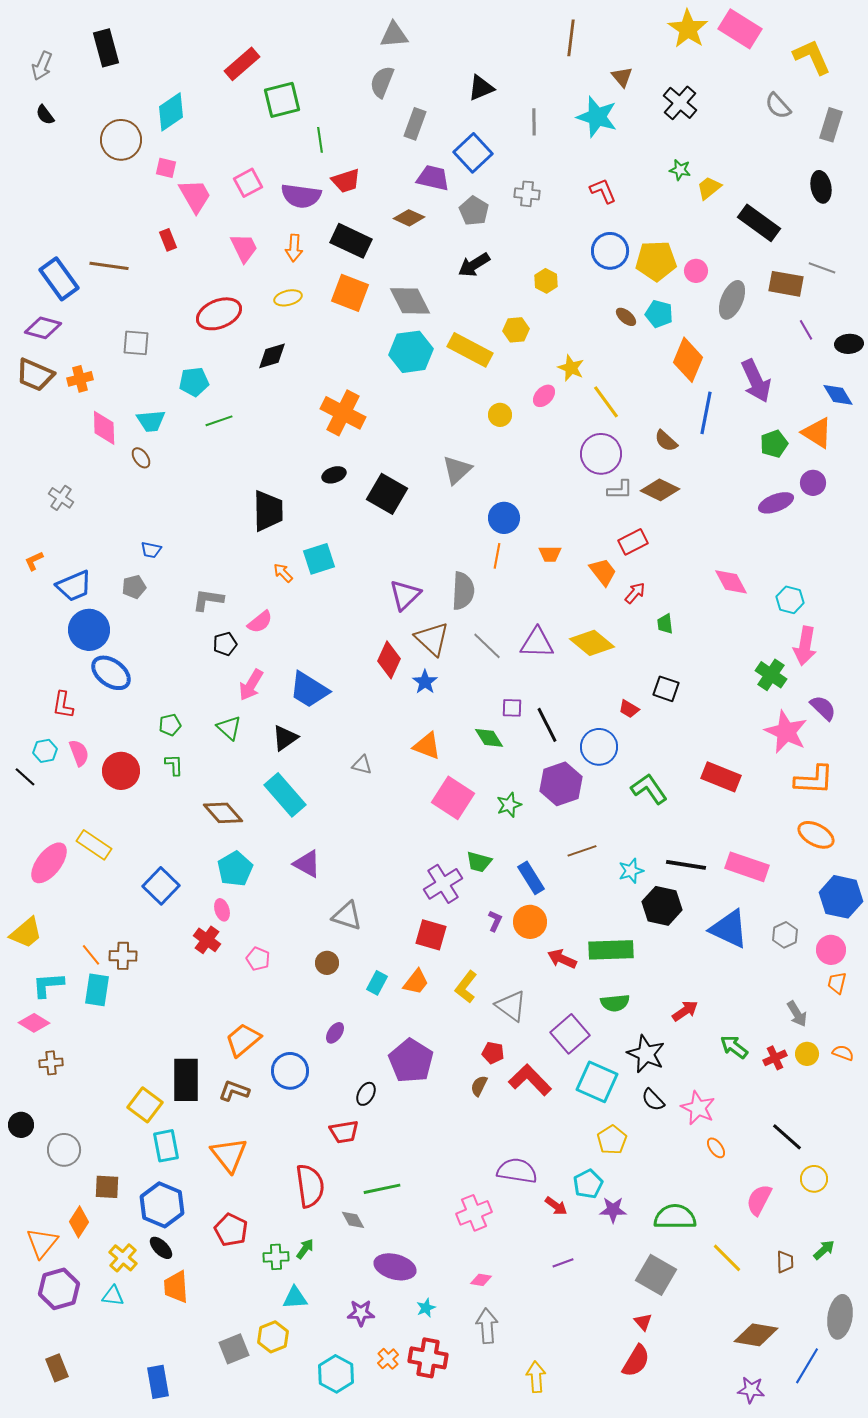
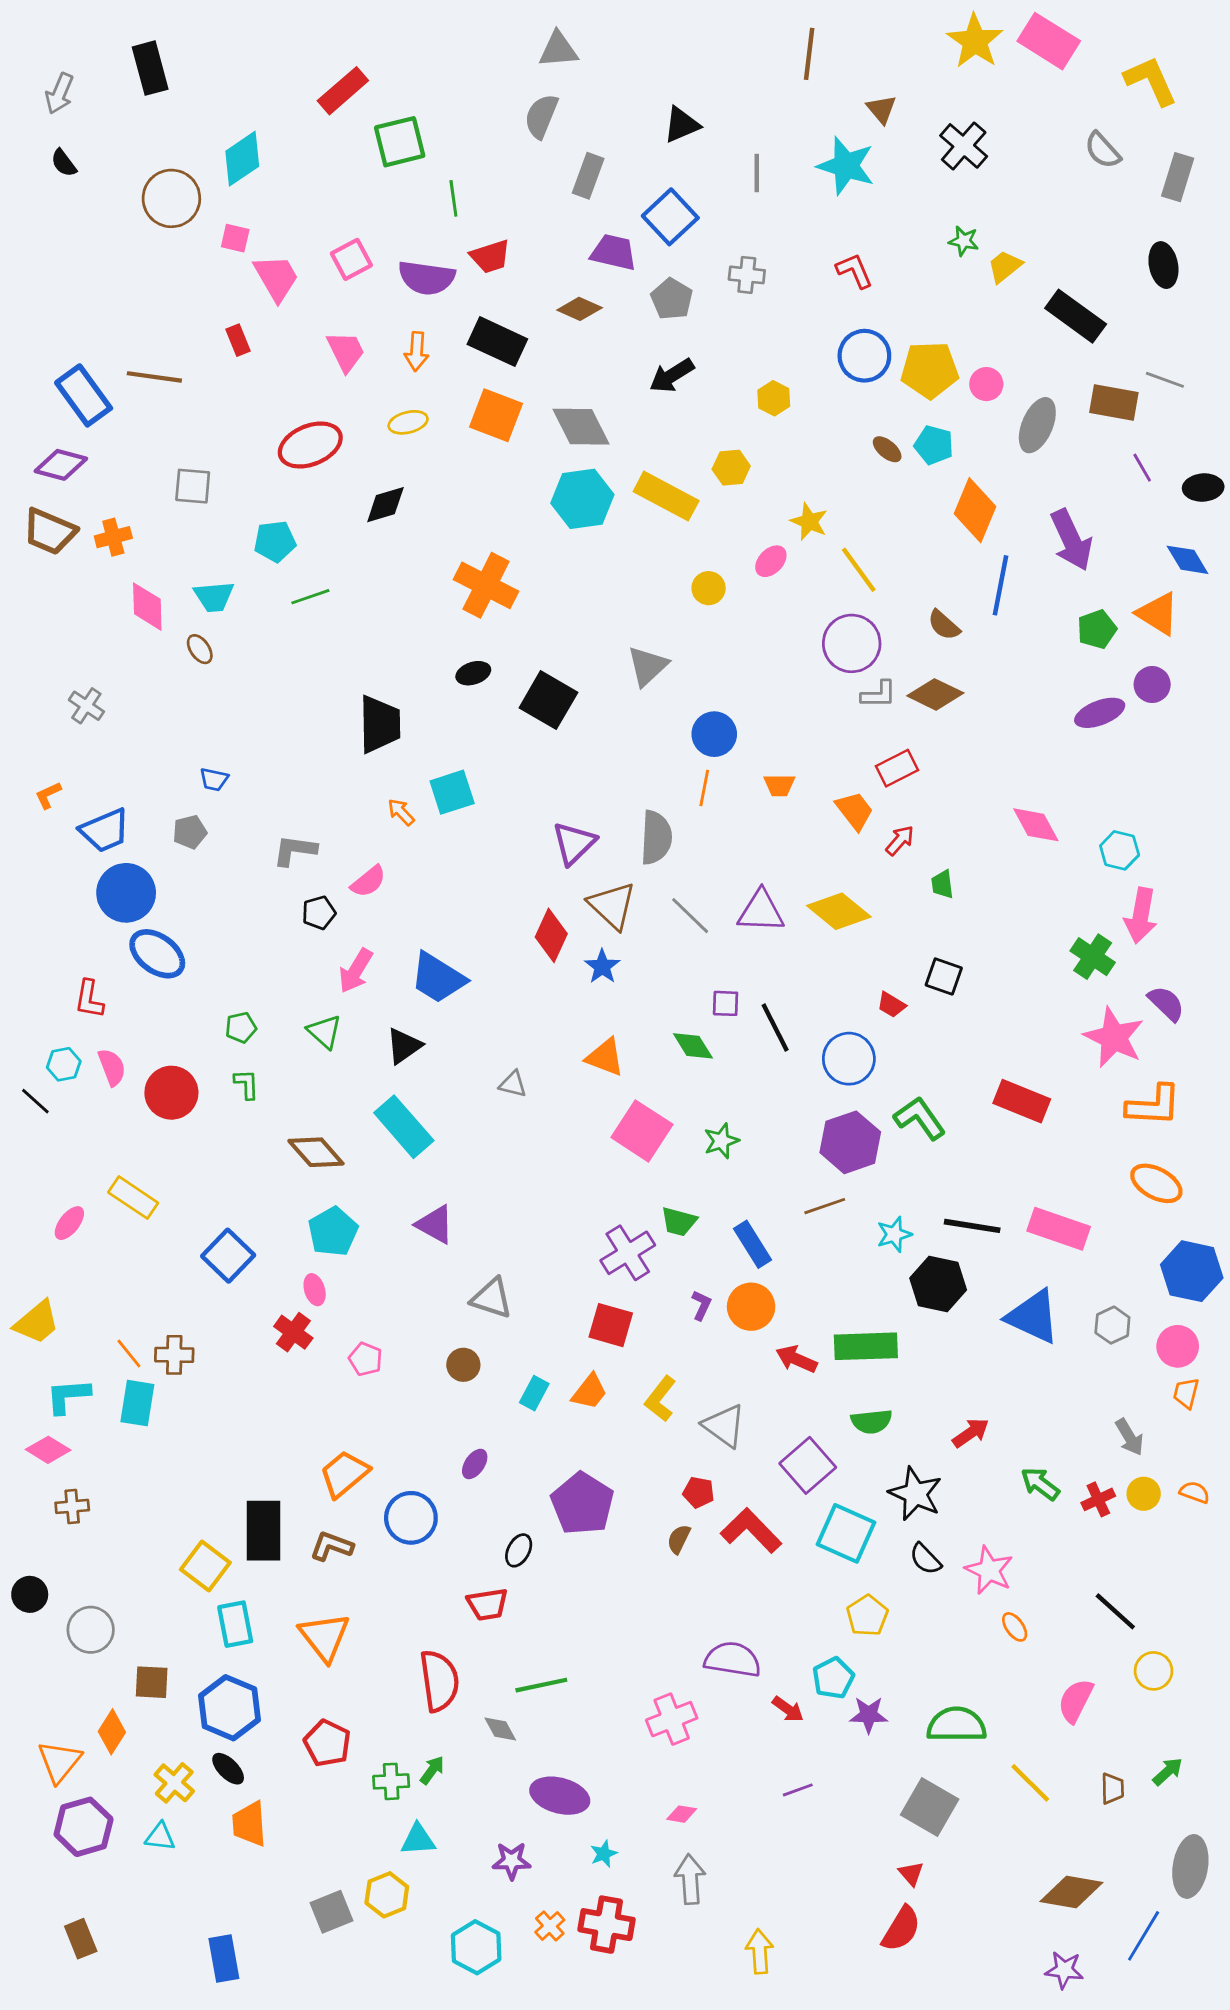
purple hexagon: (561, 784) -> (850, 1142), moved
pink ellipse: (49, 863) -> (69, 1223), size x0.6

